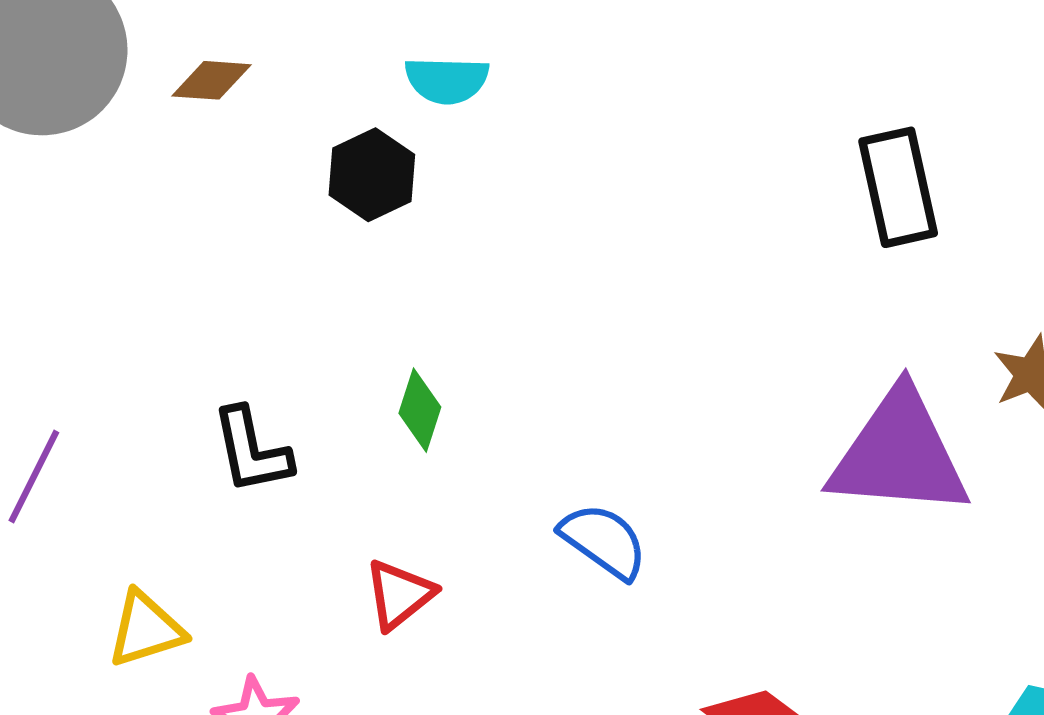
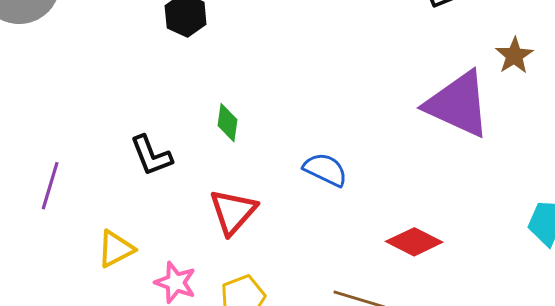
purple triangle: (899, 454) -> (458, 104), turned 30
red triangle: (399, 594) -> (233, 212), size x1.4

